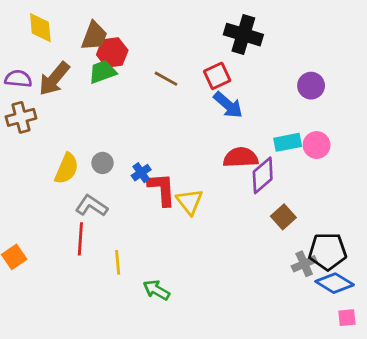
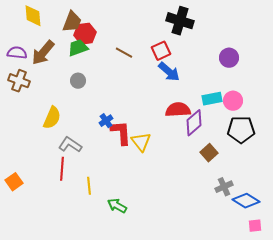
brown cross: (21, 117) -> (19, 81), turned 35
gray circle: (102, 163) -> (78, 81), moved
black pentagon: (328, 251) -> (241, 130), moved

